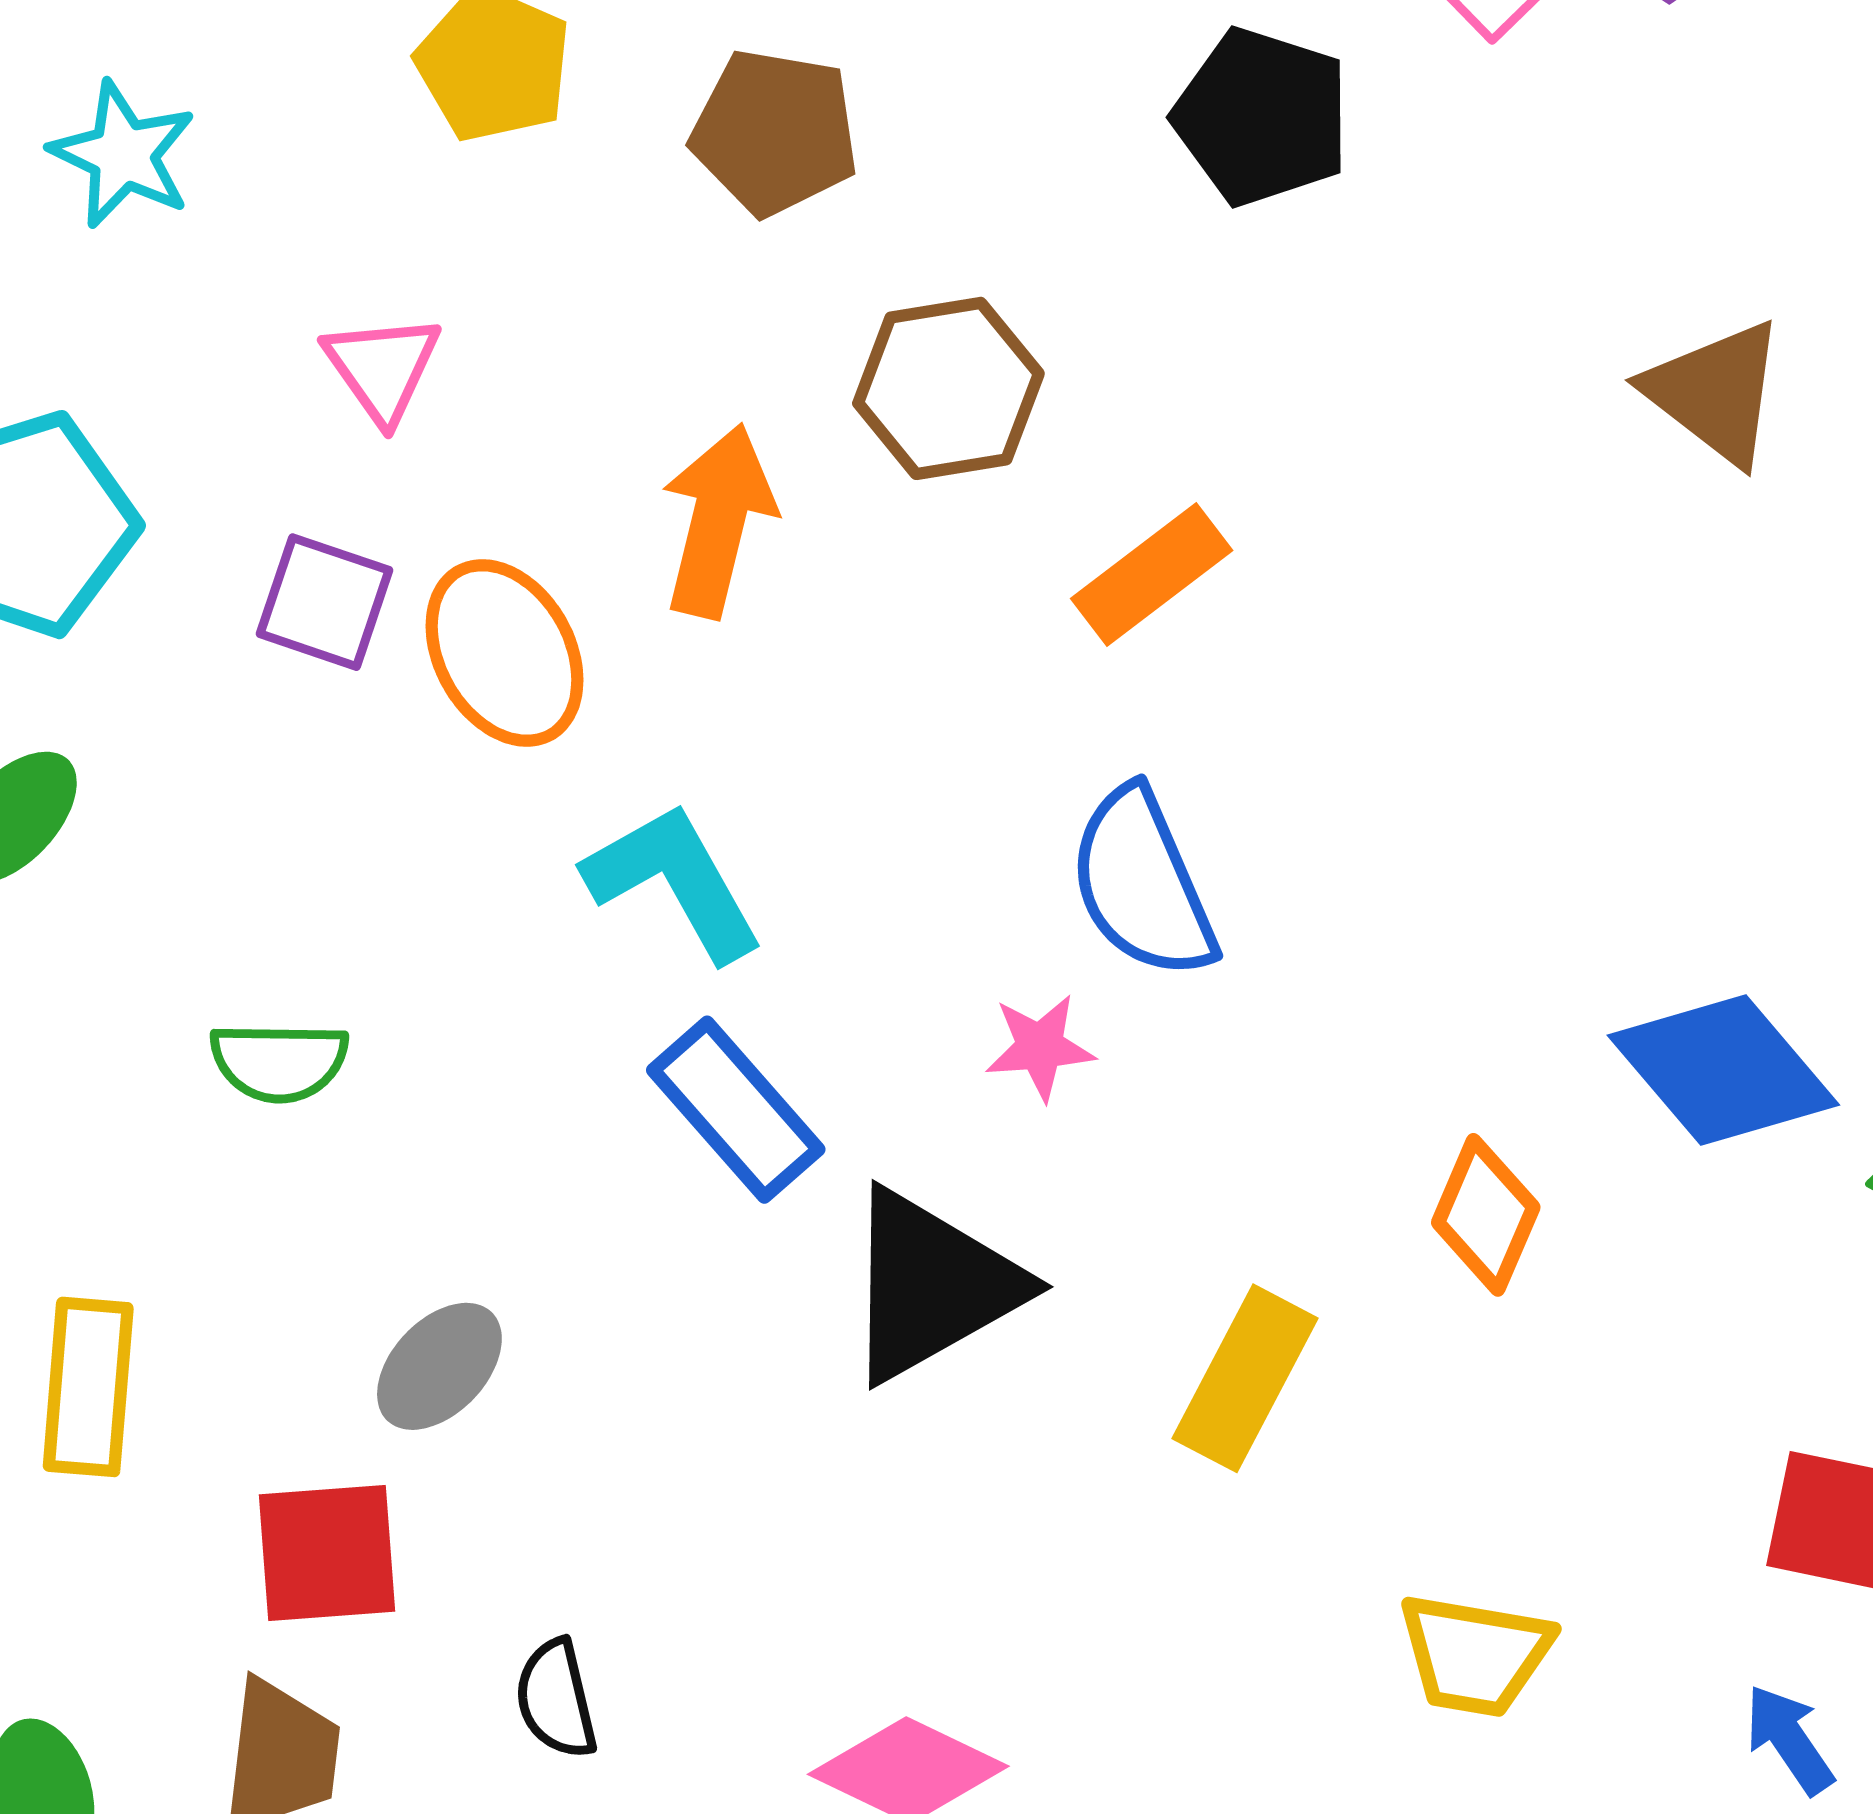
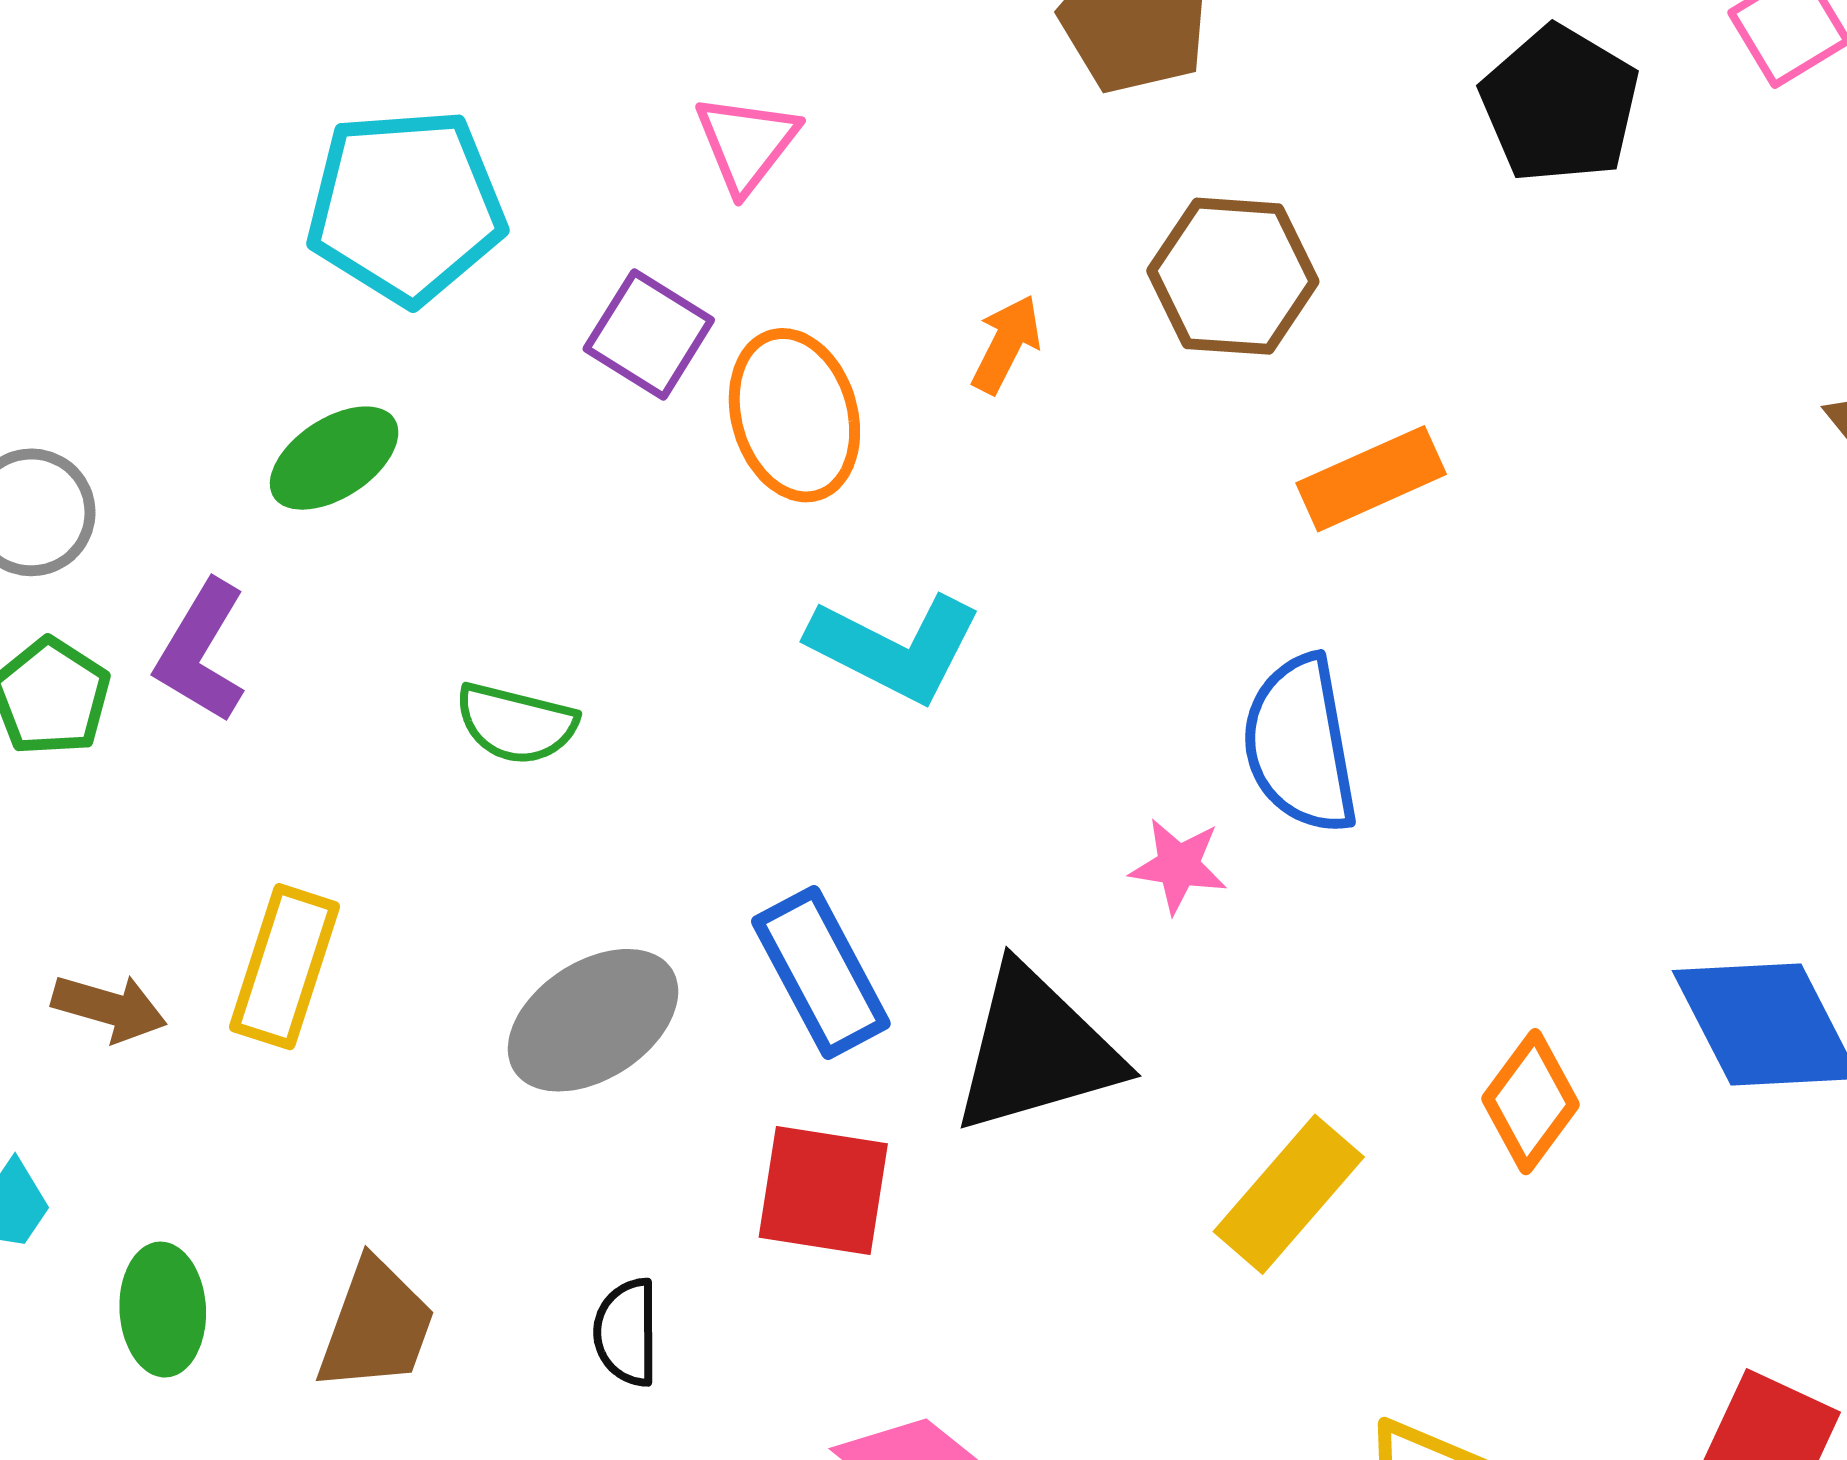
orange arrow: (718, 521) -> (1006, 344), size x0.6
cyan L-shape: (674, 881) -> (895, 648), turned 133
blue rectangle: (736, 1110) -> (821, 973), moved
gray ellipse: (439, 1366) -> (593, 1020), size x1.4
red square: (327, 1553) -> (823, 1191), moved

